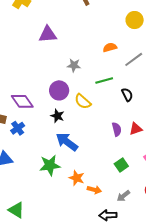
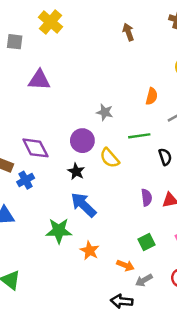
purple triangle: (48, 34) -> (39, 80), moved
orange semicircle: (110, 47) -> (152, 96), turned 112
orange arrow: (94, 190) -> (125, 265), moved

